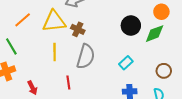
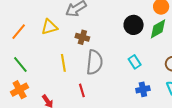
orange line: (23, 20) -> (19, 32), moved
yellow triangle: (54, 21) -> (49, 27), moved, size x0.7
cyan rectangle: (126, 63) -> (135, 62), turned -72

